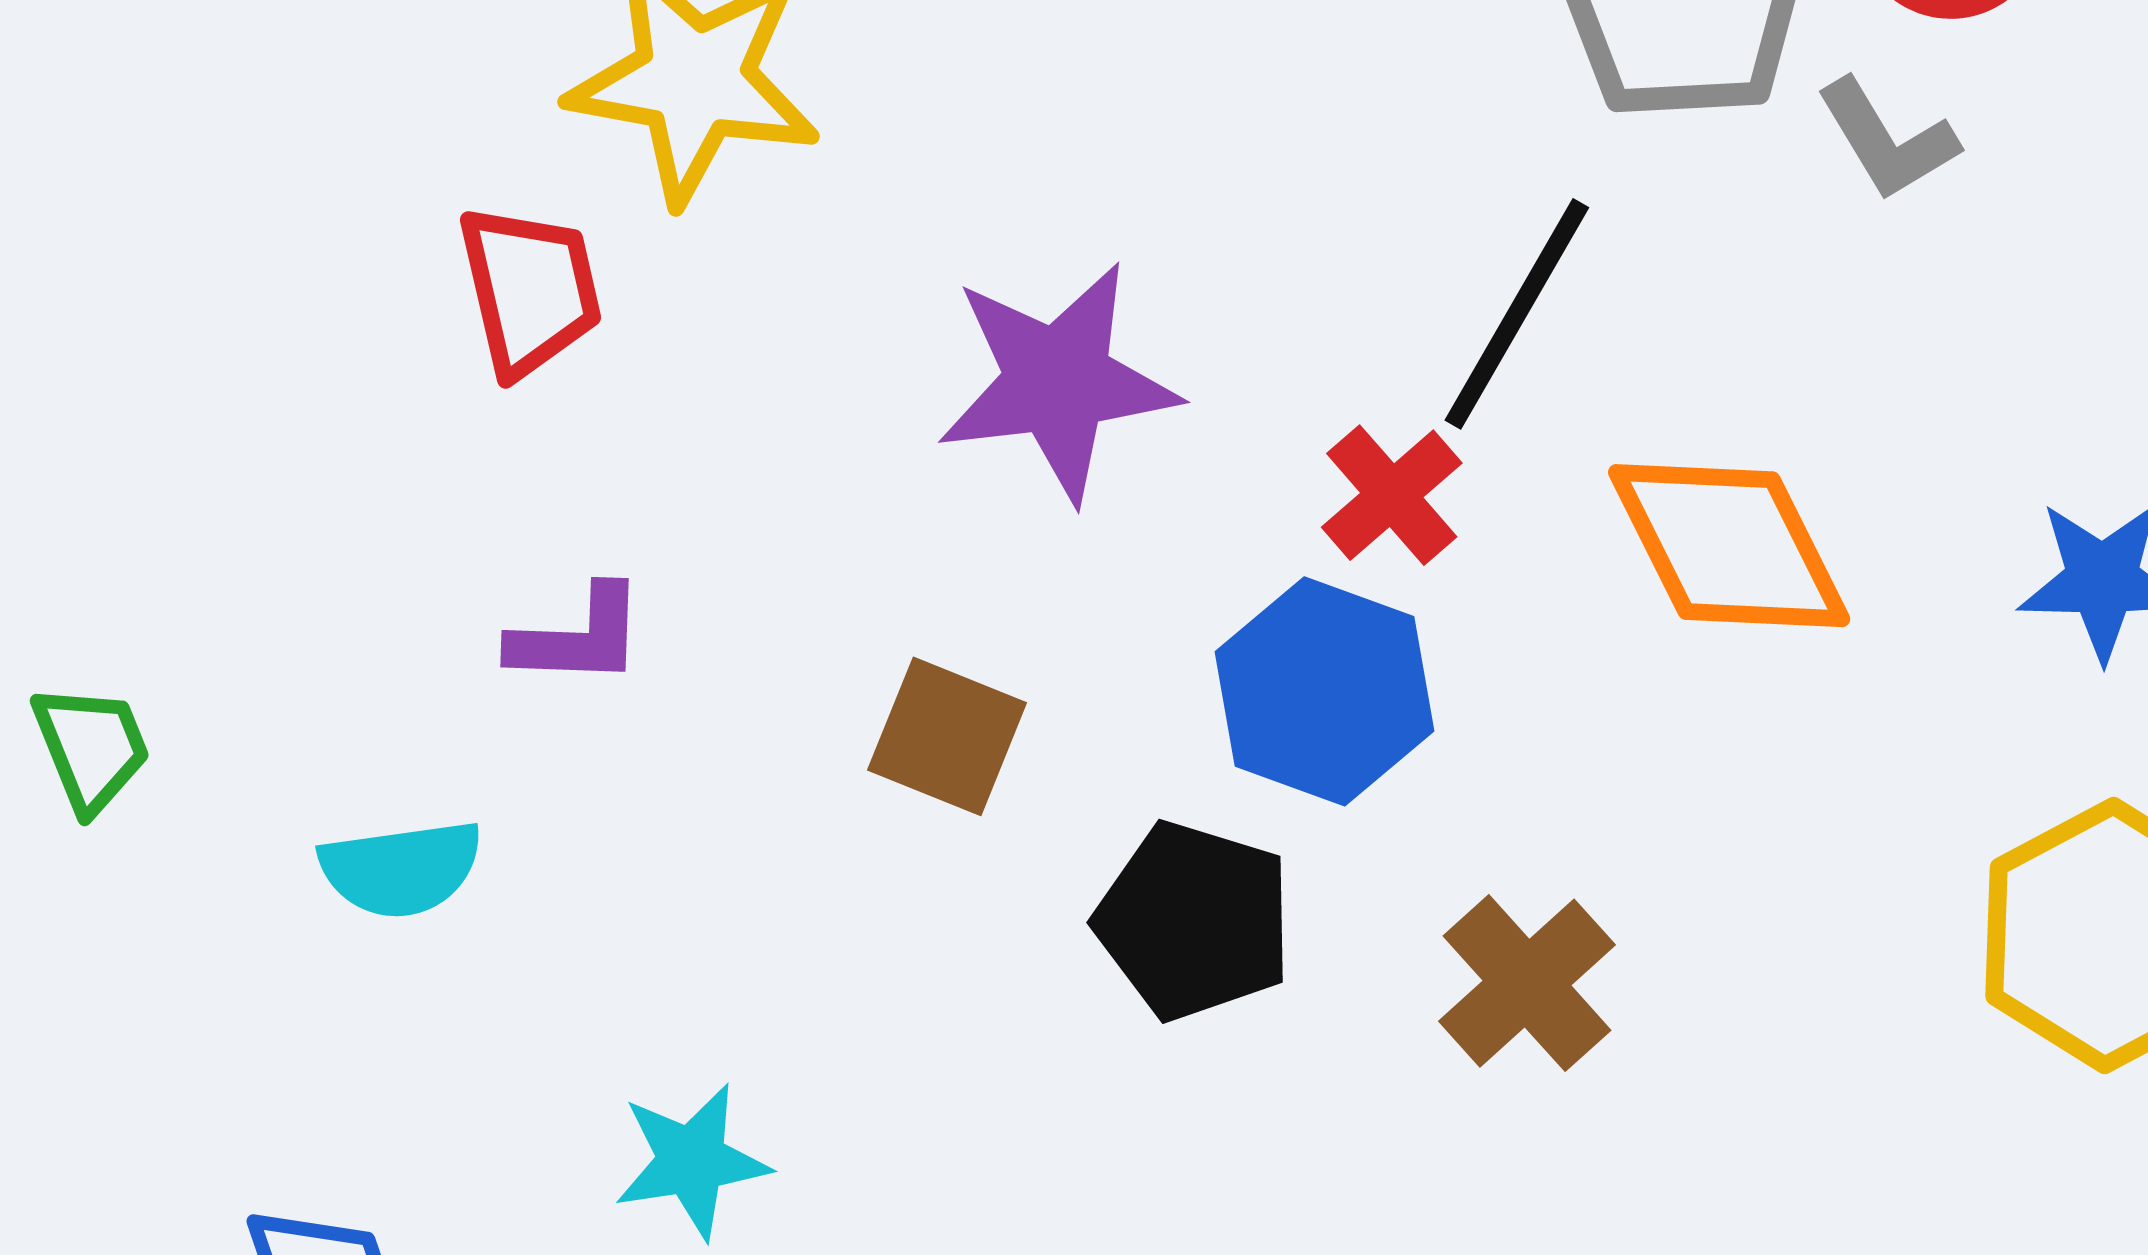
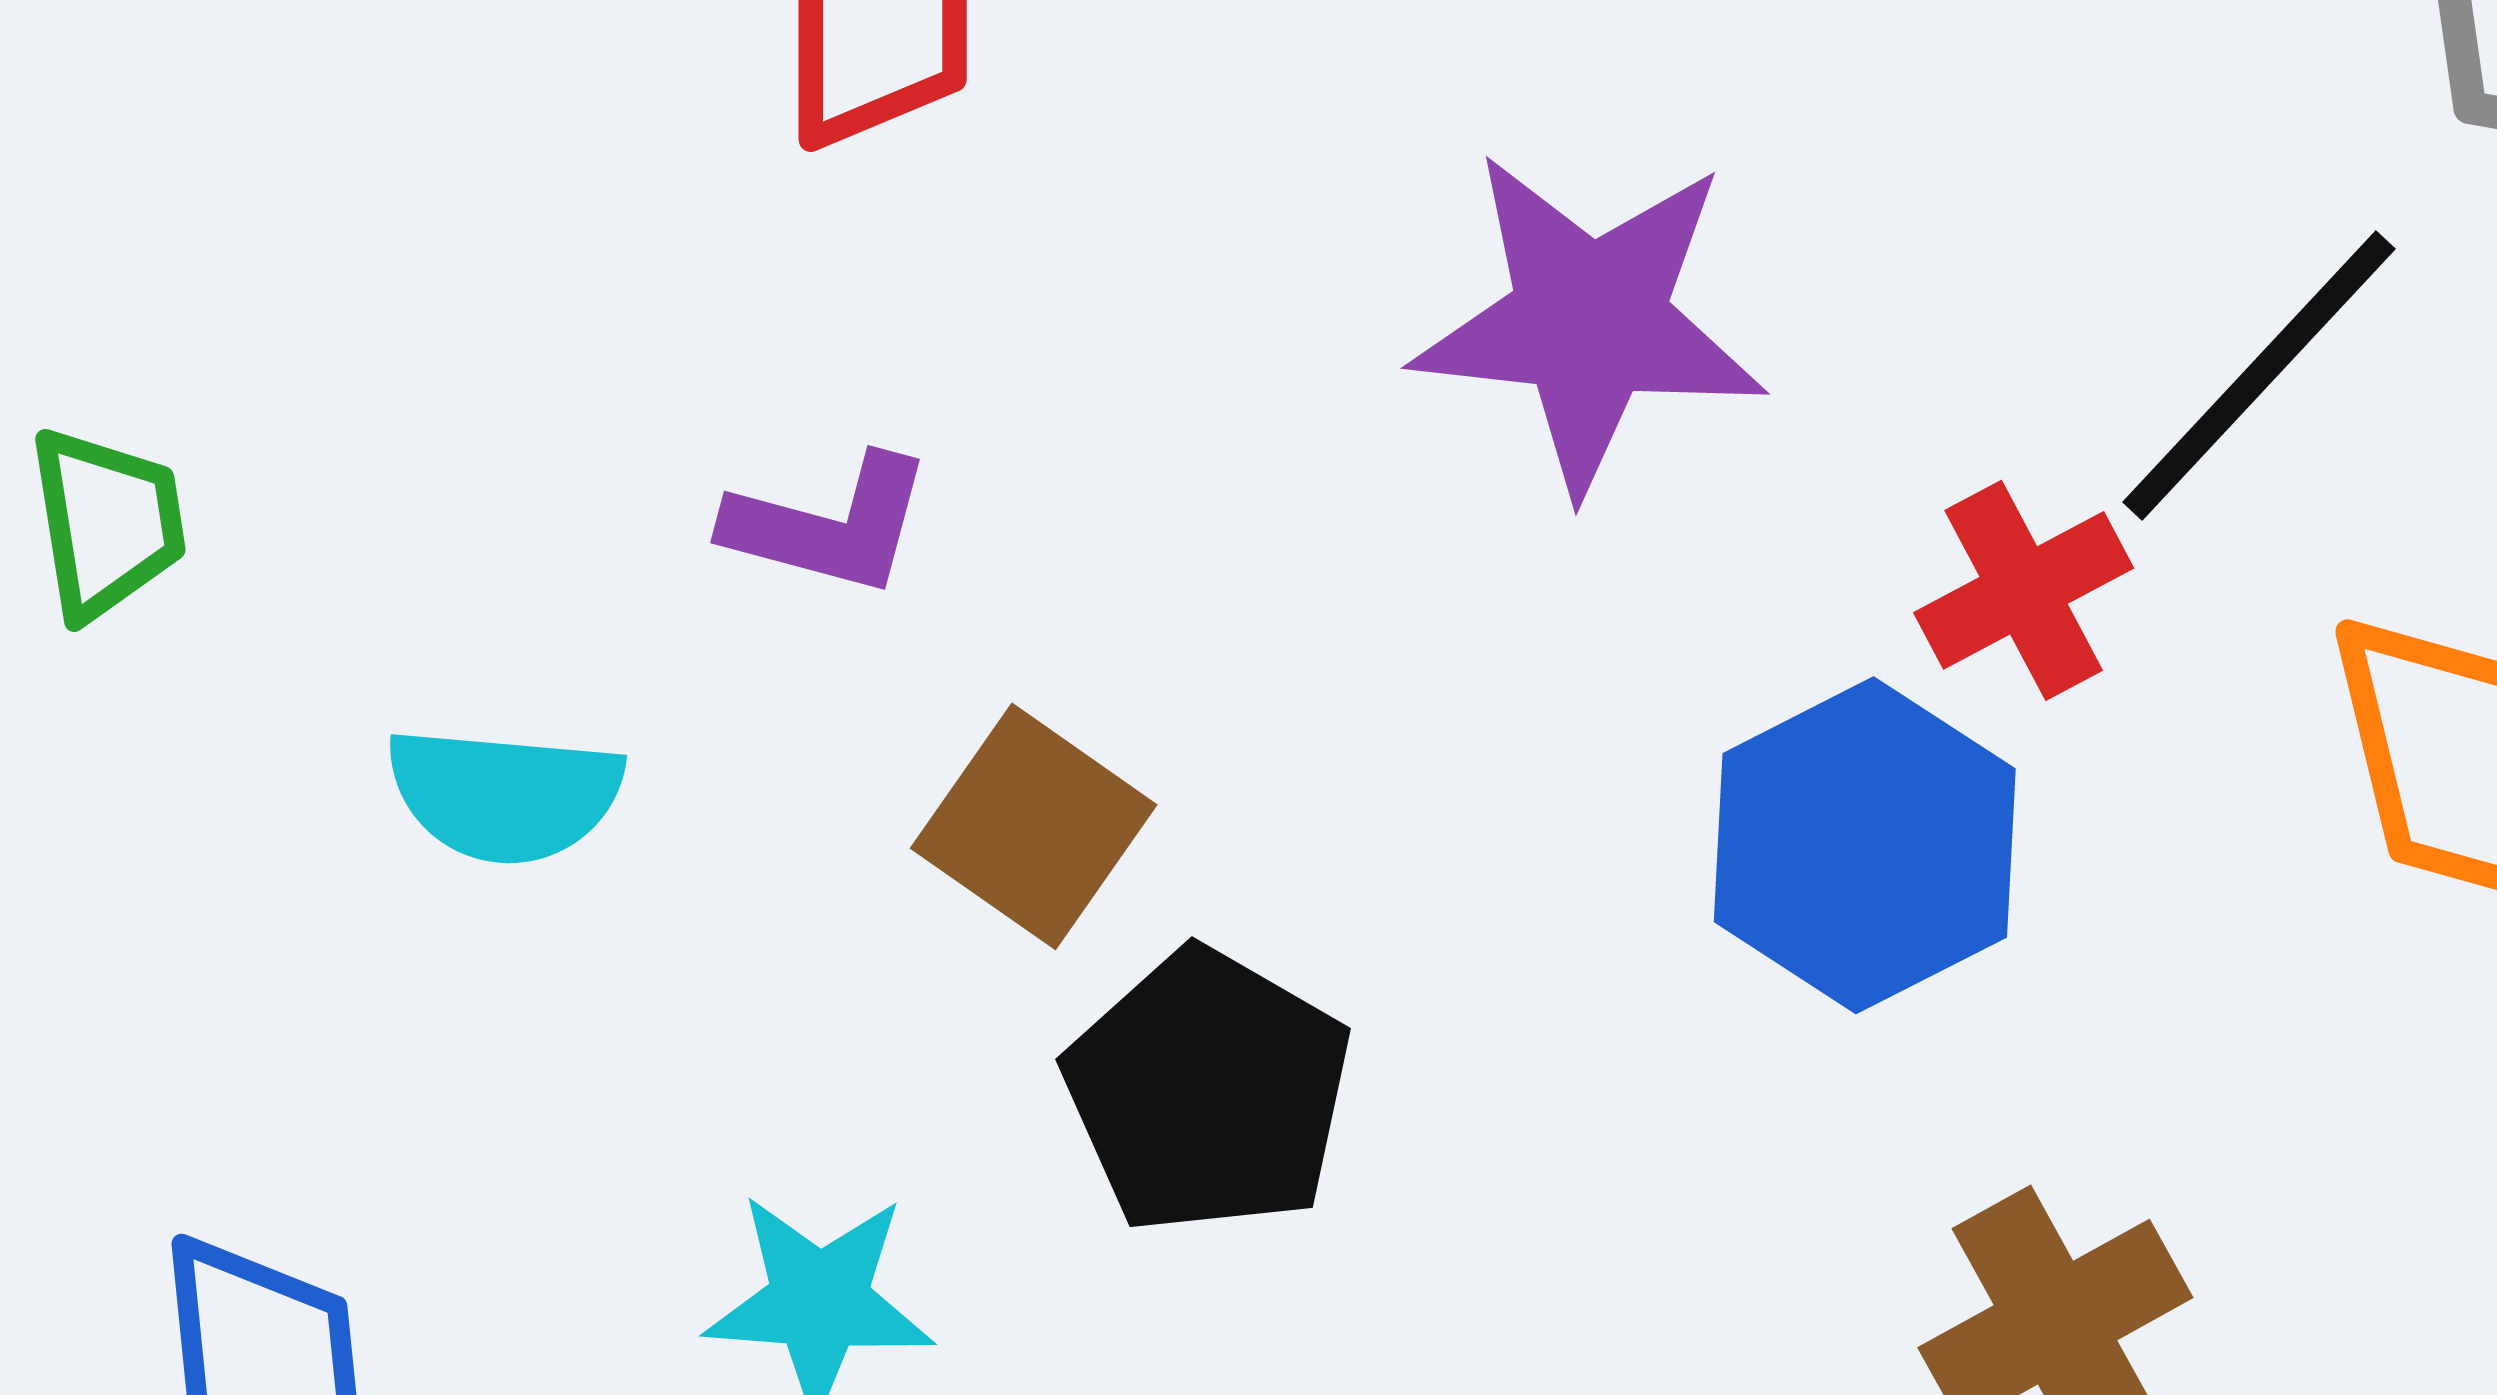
brown square: (947, 736) -> (1034, 826), moved
black pentagon: (1194, 921) -> (1208, 1092), moved

